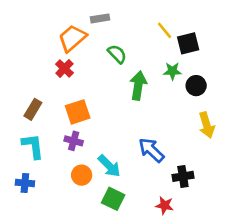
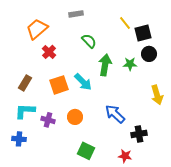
orange trapezoid: (72, 38) -> (37, 29), moved
green star: (172, 71) -> (130, 64), moved
black circle: (196, 86) -> (149, 54), moved
purple cross: (74, 141) -> (48, 120), moved
cyan L-shape: (33, 146) -> (25, 111), turned -80
cyan arrow: (109, 166) -> (83, 82), moved
orange circle: (82, 175) -> (75, 117), moved

